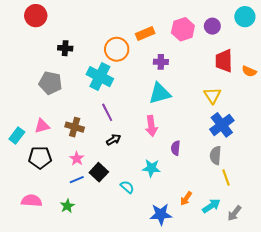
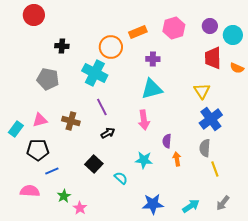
cyan circle: (245, 17) -> (233, 35), moved
purple circle: (212, 26) -> (210, 26), moved
pink star: (77, 159) -> (80, 208), moved
blue line: (77, 180) -> (52, 171), moved
orange arrow: (186, 199) -> (177, 159), moved, turned 136
cyan arrow: (211, 206) -> (191, 206), moved

